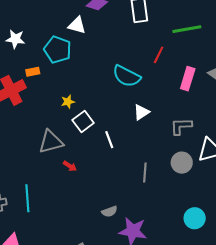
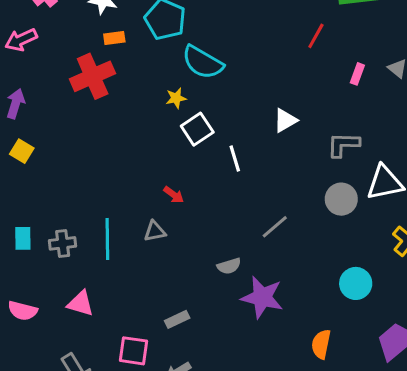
orange rectangle: (33, 72) -> (114, 38), moved
cyan semicircle: (127, 76) -> (203, 62), moved
pink rectangle: (188, 79) -> (357, 74), size x0.6
gray triangle: (51, 142) -> (155, 231), moved, size x0.6
gray line: (145, 172) -> (275, 227), moved, turned 42

